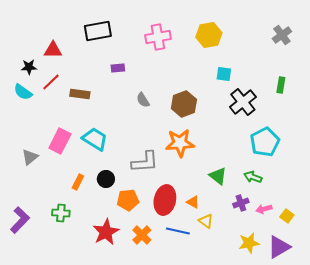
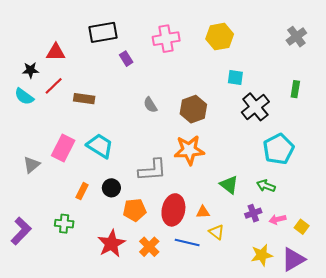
purple rectangle: (118, 68) -> (126, 59), moved, turned 64
orange triangle: (193, 202) -> (203, 212), turned -32

